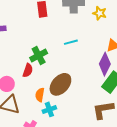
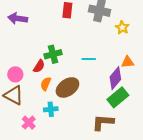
cyan line: (71, 42) -> (89, 59), moved
orange semicircle: (40, 95) -> (46, 84), moved

